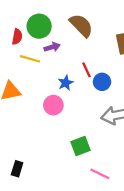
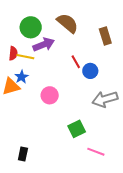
red semicircle: (17, 37) -> (13, 53), moved
purple arrow: (52, 47) -> (44, 45), size x1.5
blue star: (66, 83) -> (22, 77), moved

